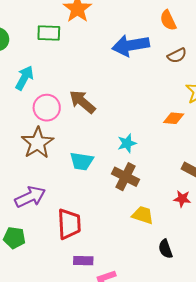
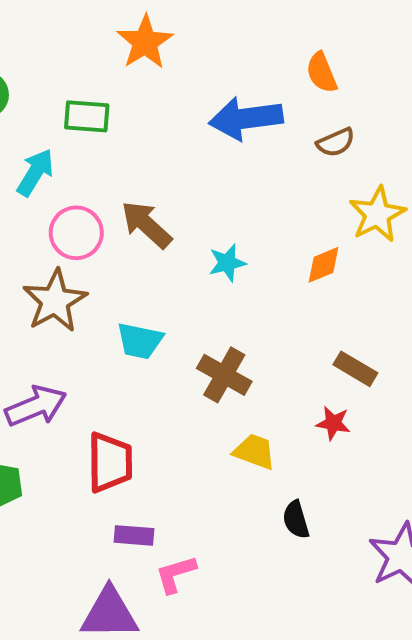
green rectangle: (49, 33) -> (87, 116), moved
orange diamond: (174, 118) -> (324, 265), turned -30
cyan star: (127, 143) -> (227, 263), moved

